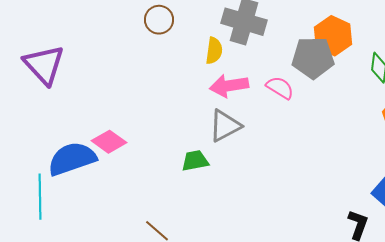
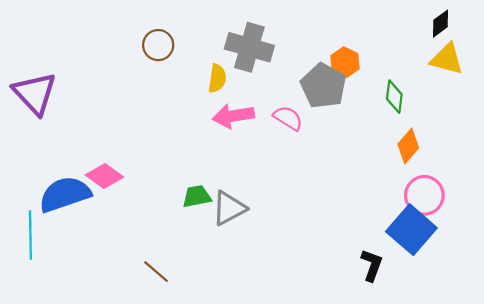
orange hexagon: (333, 36) -> (345, 62), size x0.7
gray pentagon: (313, 58) -> (323, 86), turned 30
gray triangle: (225, 126) -> (229, 208), moved

